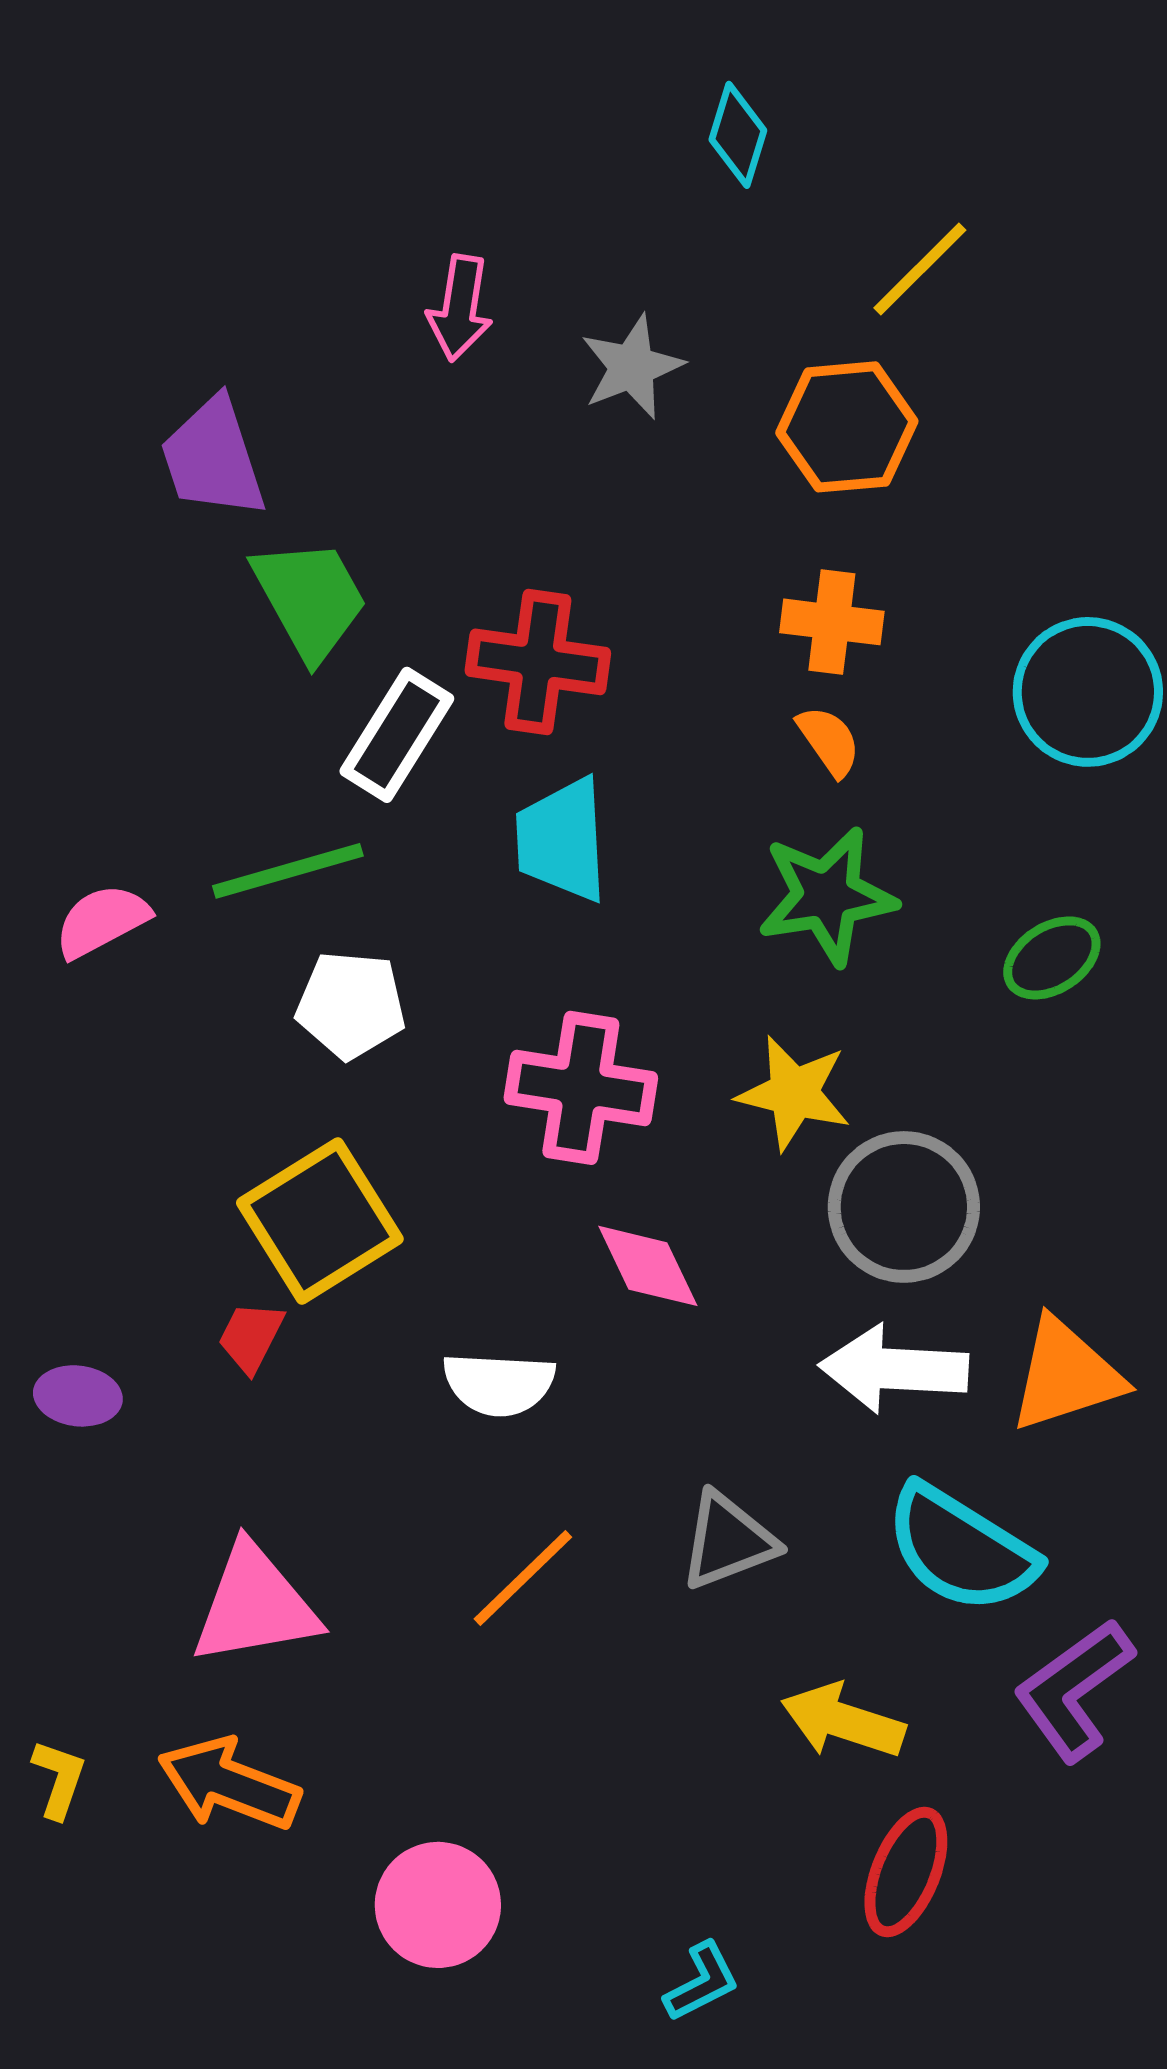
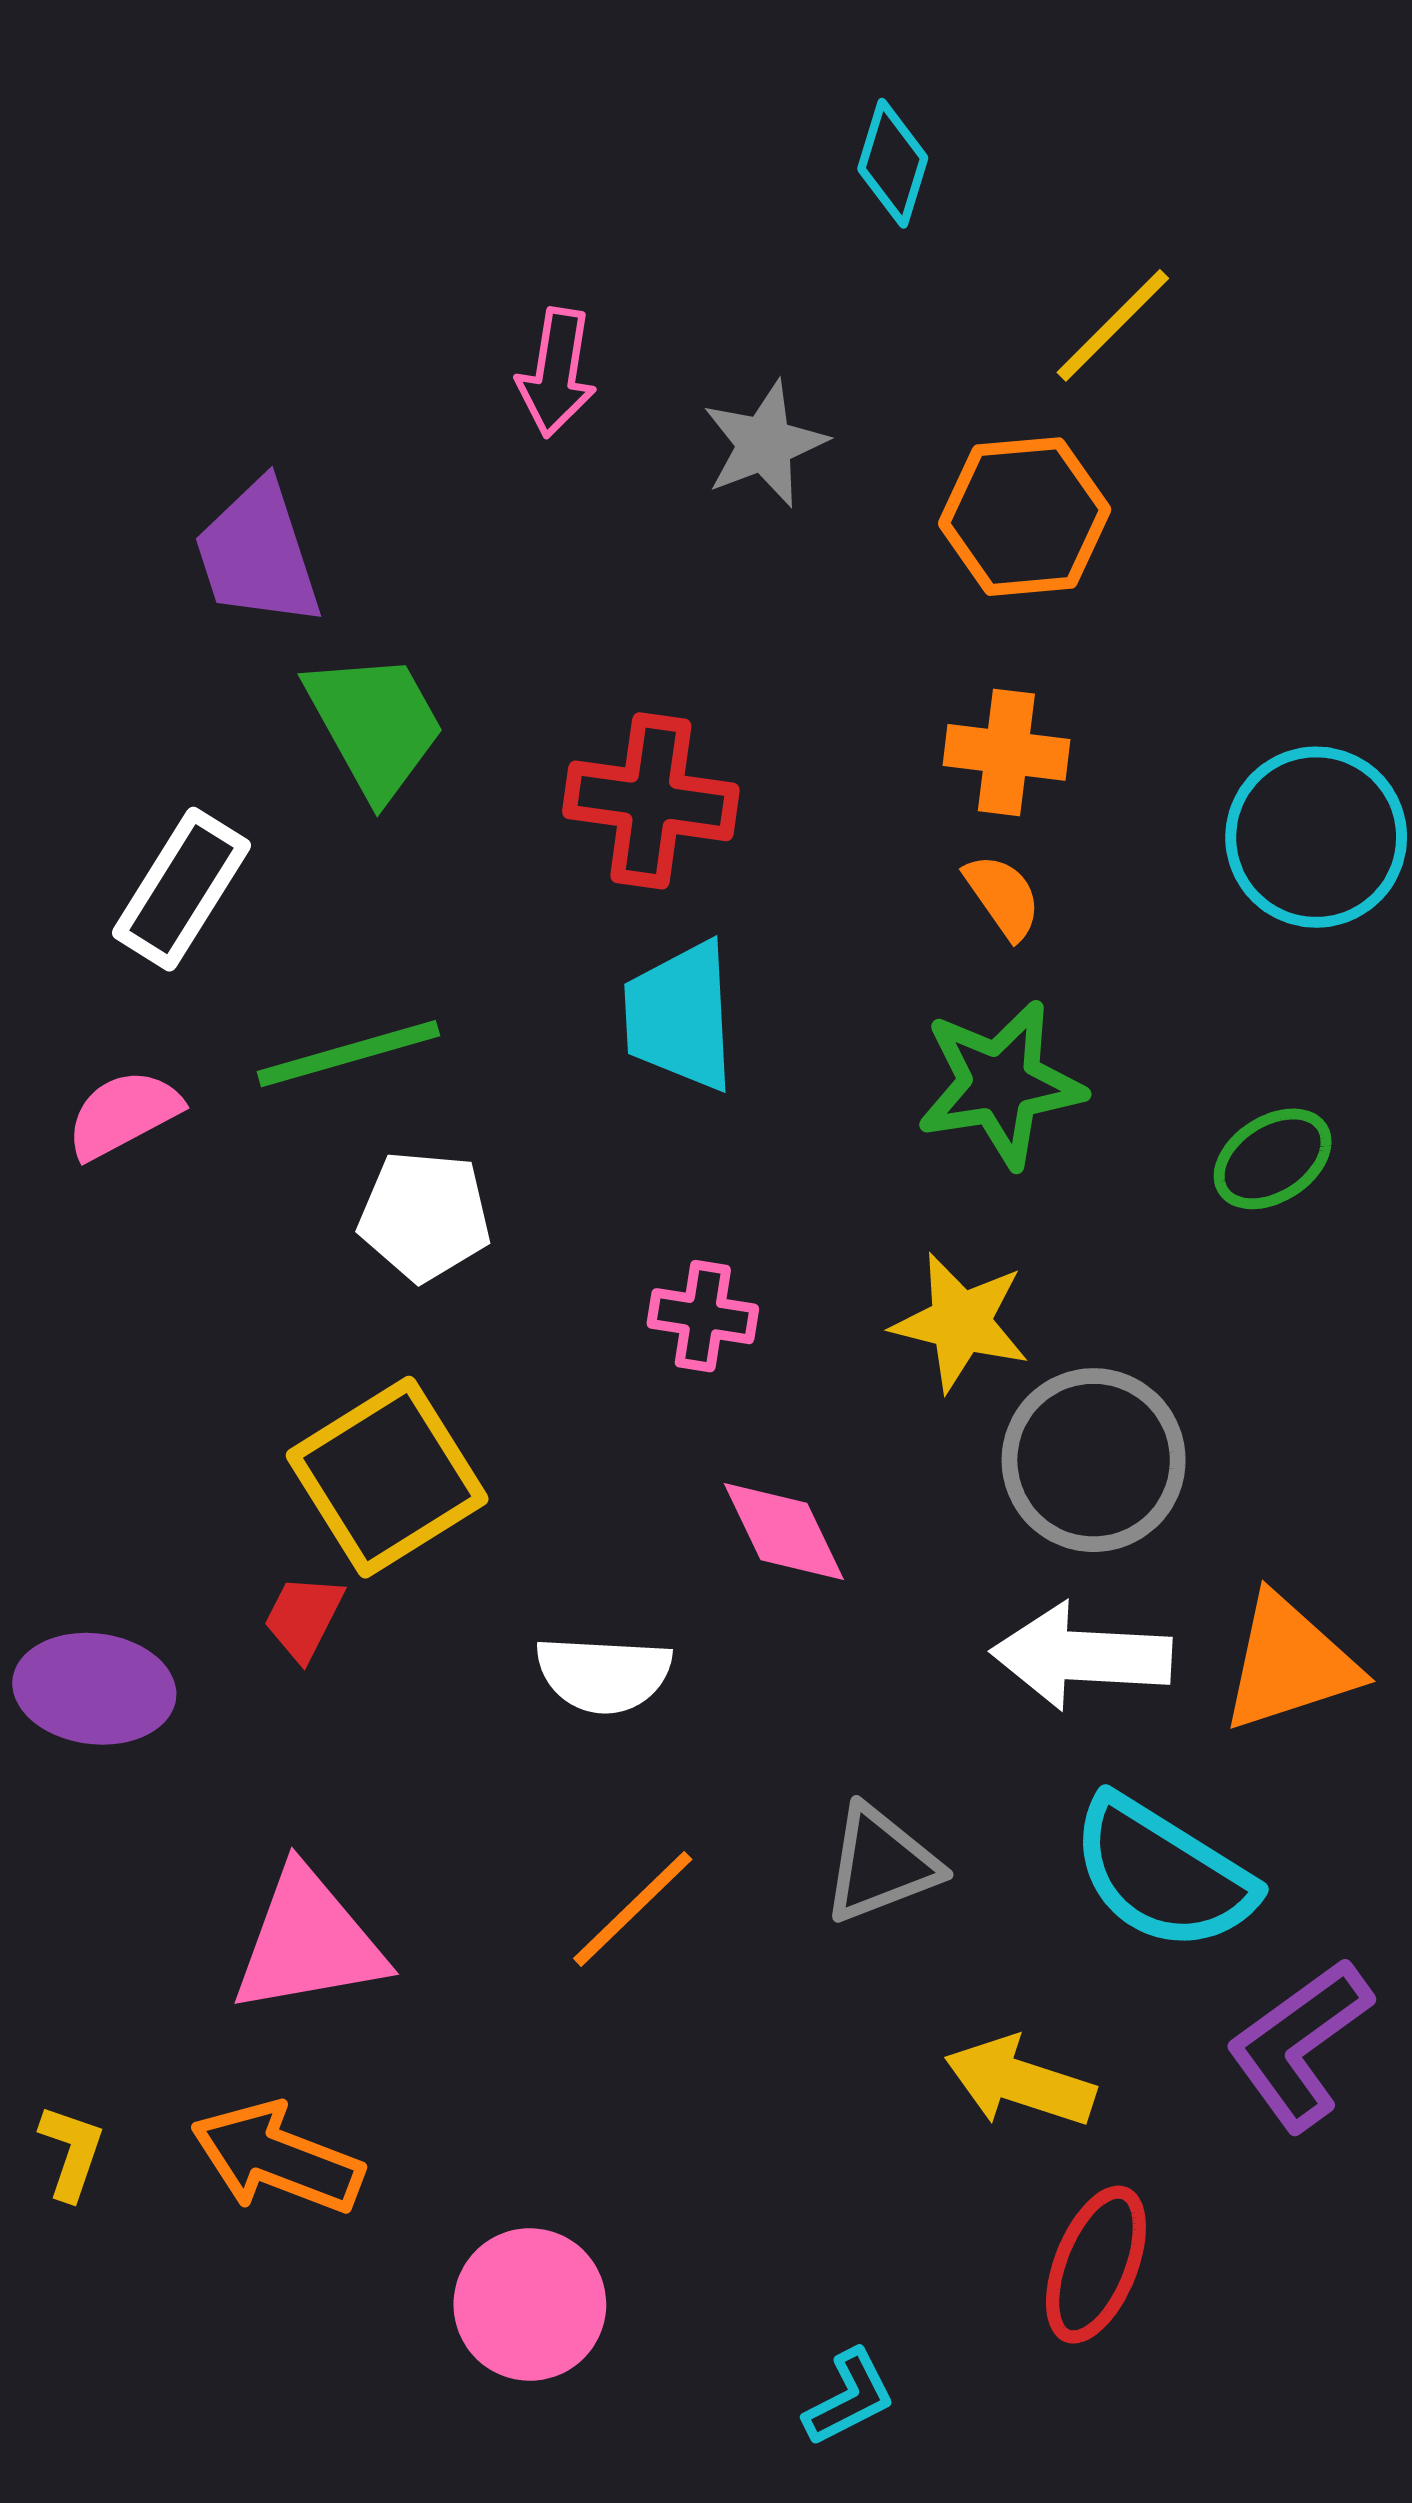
white rectangle: (397, 735) -> (181, 889), moved
pink cross: (581, 1088) -> (703, 1316), size x0.6
purple ellipse: (78, 1396) -> (94, 1689), size x1.5

